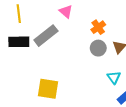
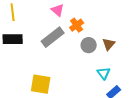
orange cross: (98, 27) -> (77, 25), moved
gray rectangle: (46, 36) -> (53, 37), moved

